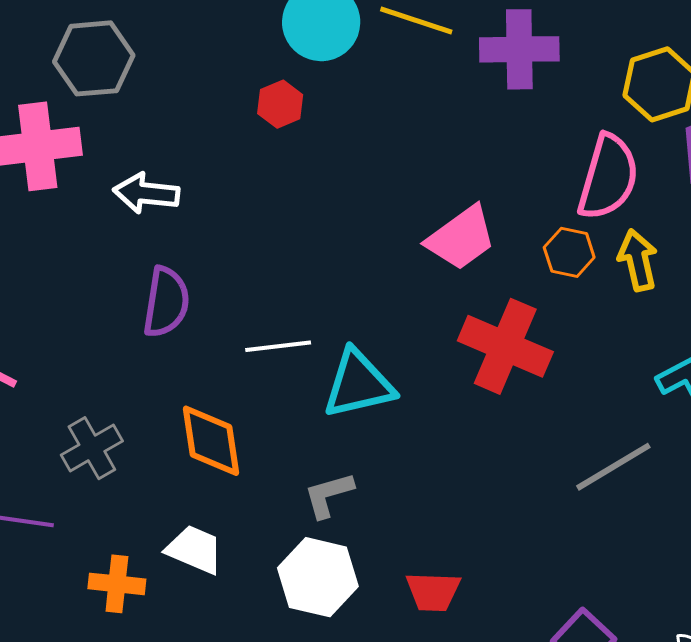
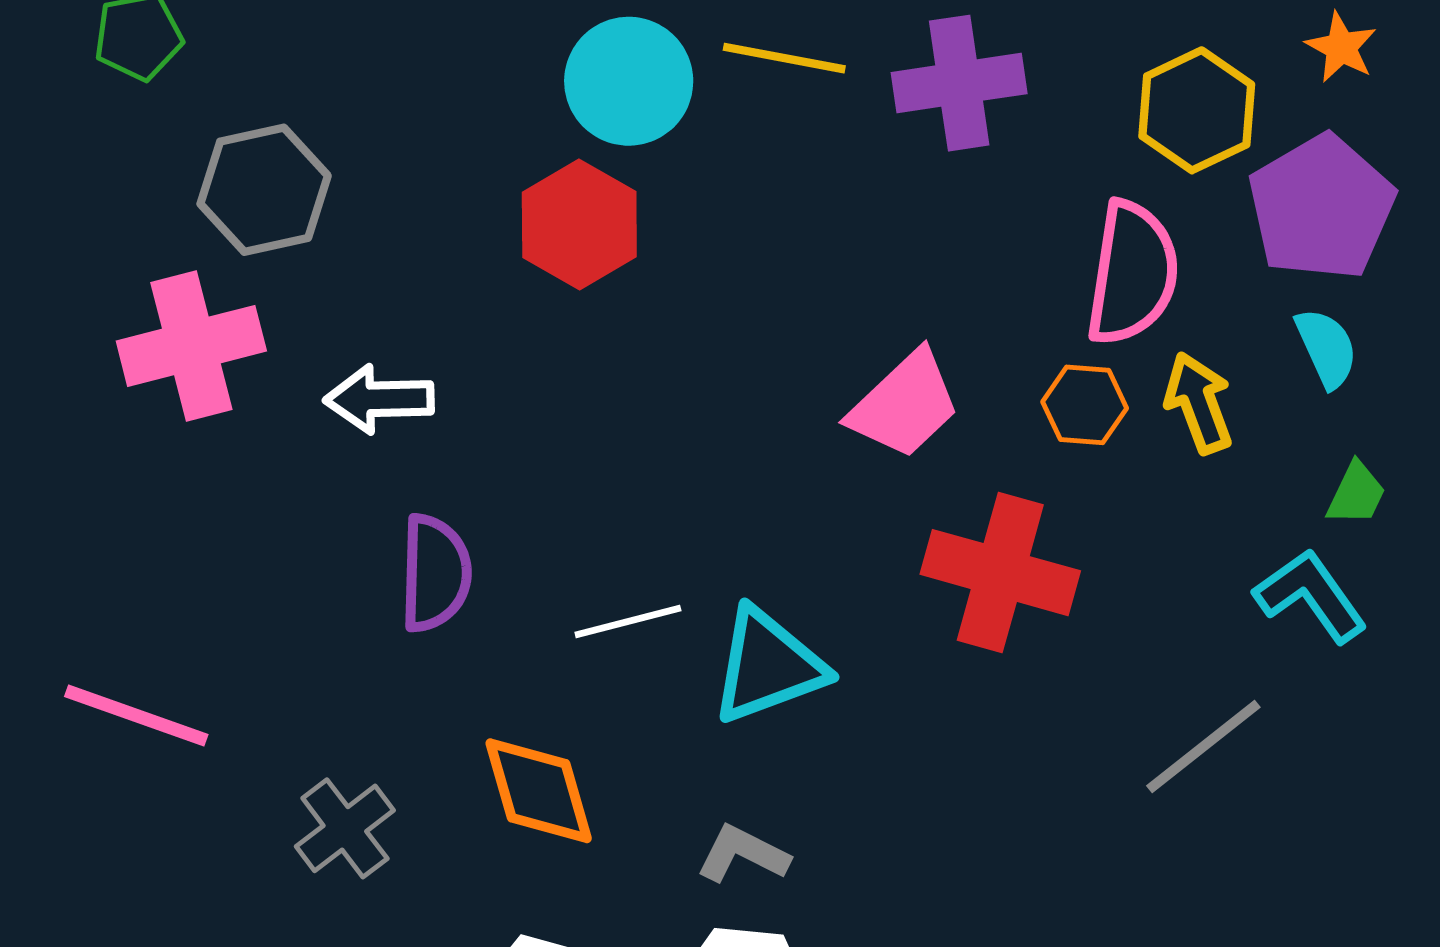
red hexagon: (280, 104) -> (579, 224), size x1.6
gray L-shape: (329, 495) -> (743, 854), turned 50

